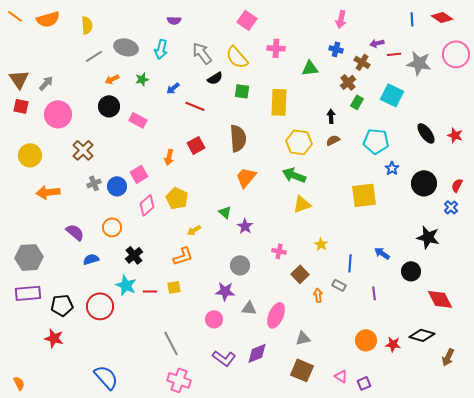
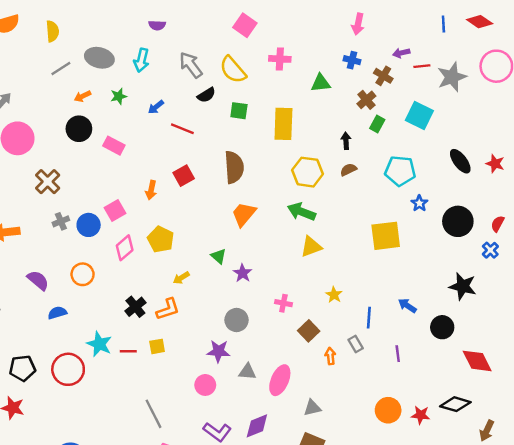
gray star: (419, 63) -> (452, 77), turned -30
black cross: (134, 255) -> (135, 307), moved
gray rectangle: (339, 285) -> (356, 344), turned 32

